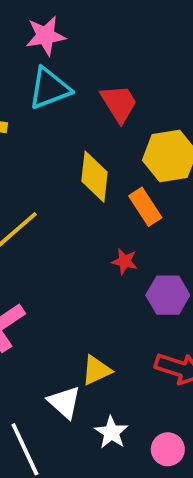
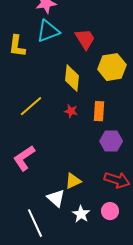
orange rectangle: (145, 207) -> (99, 111), moved, turned 36
red star: (125, 261) -> (71, 111), moved
pink circle: (168, 449) -> (110, 211), moved

